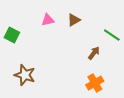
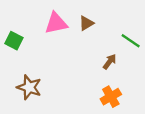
pink triangle: (48, 20) -> (56, 23), size x1.5

